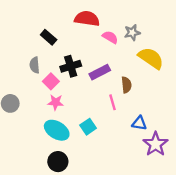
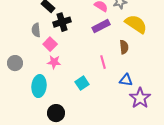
black cross: (71, 66) -> (62, 22), moved
purple rectangle: (100, 72) -> (101, 26), moved
brown semicircle: (126, 85) -> (124, 47), moved
cyan ellipse: (57, 130) -> (39, 86), moved, turned 65

